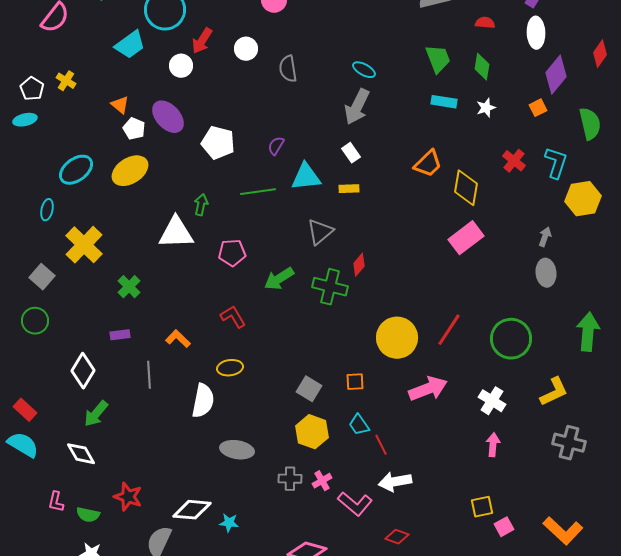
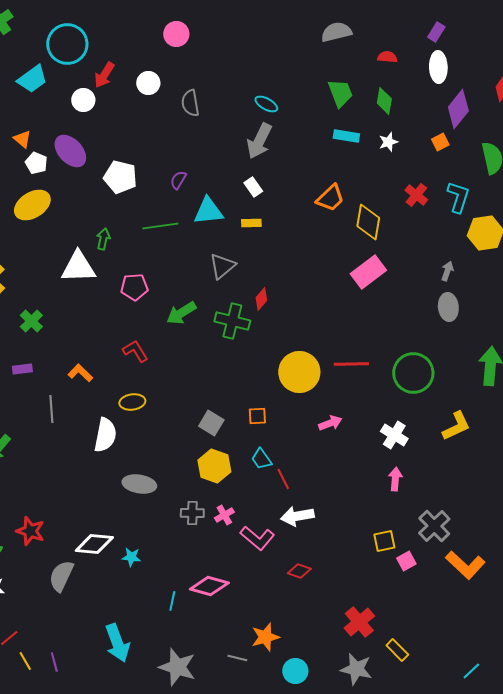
red line: (449, 330) -> (351, 364), turned 56
pink arrow: (428, 389) -> (330, 423), size x0.6
gray cross: (569, 443) -> (434, 526), moved, turned 32

